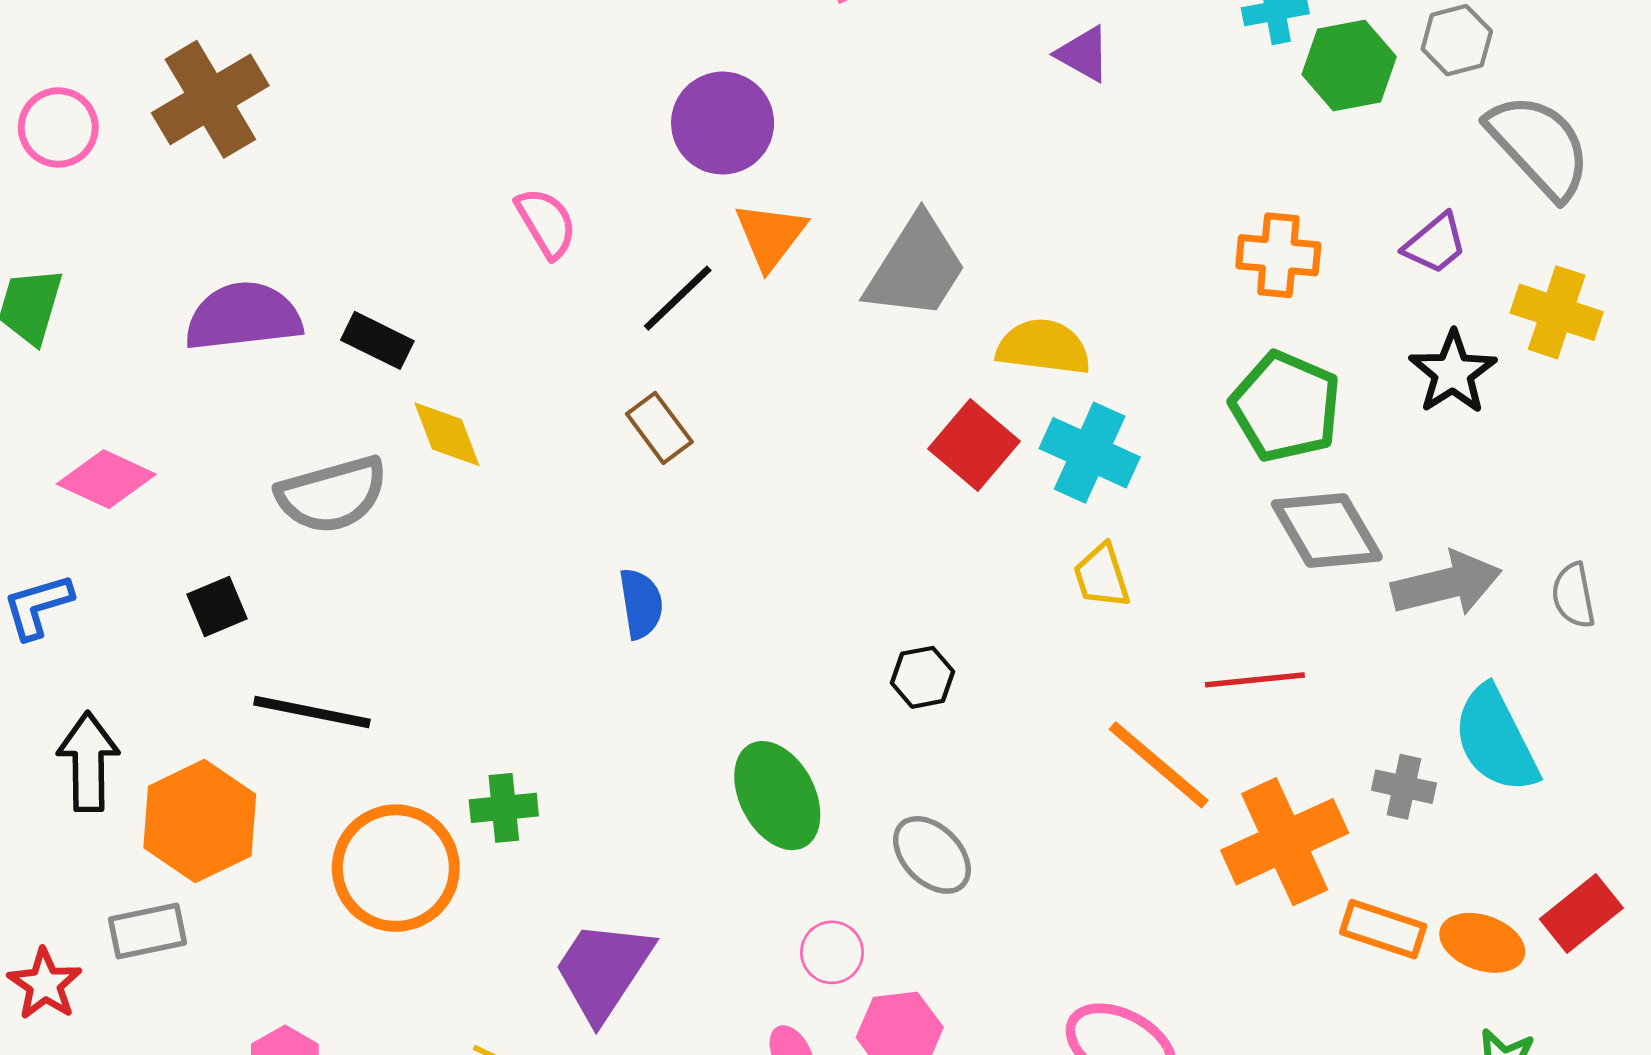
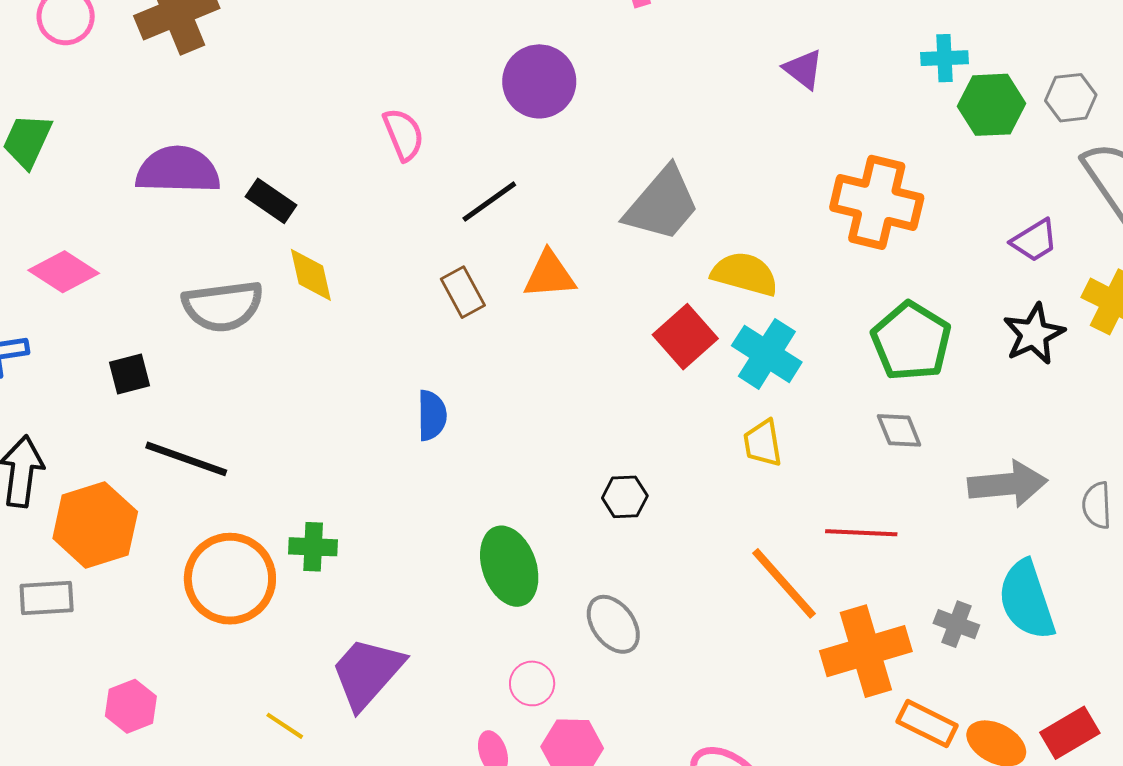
orange triangle: (770, 236) -> (549, 275), moved, turned 40
orange cross: (1278, 255) -> (877, 202), moved, size x1.5
gray diamond: (1327, 530) -> (899, 430), moved, size x0.6

